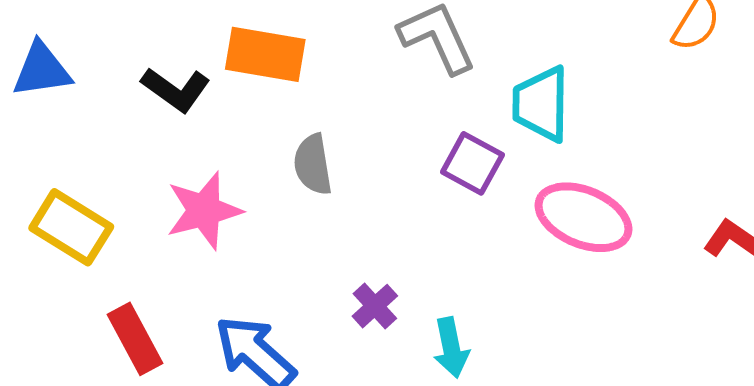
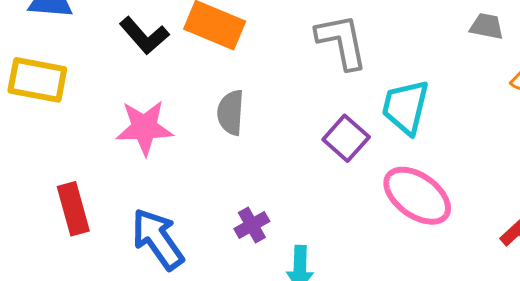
yellow rectangle: (71, 227) -> (37, 80), moved, turned -34

